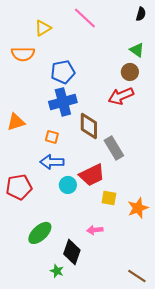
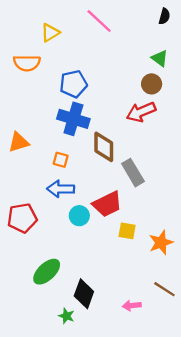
blue cross: (63, 102) -> (73, 119), turned 32
pink arrow: (95, 230) -> (132, 305), moved
brown line: (137, 276) -> (164, 289), moved

